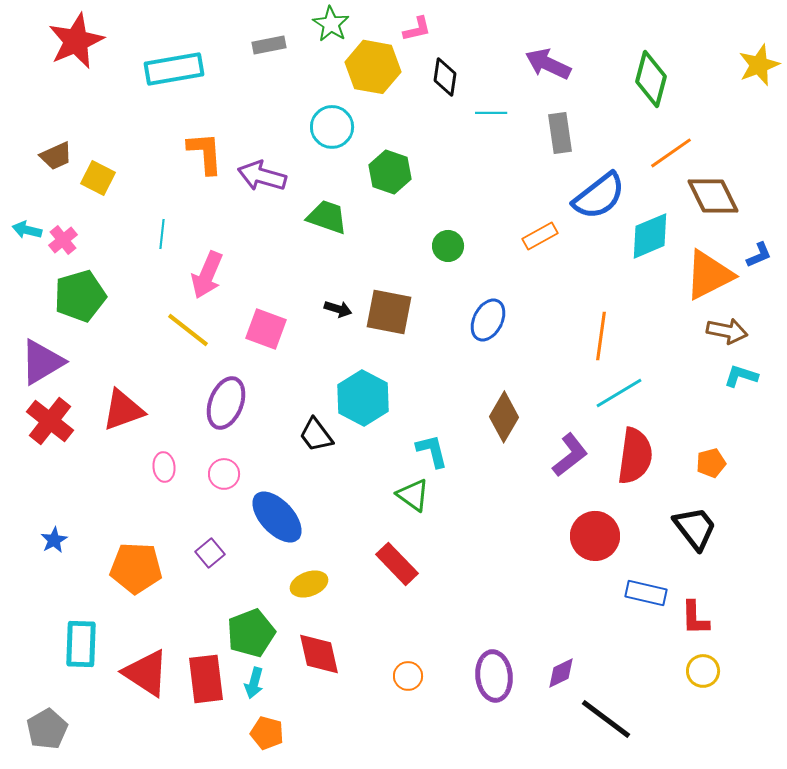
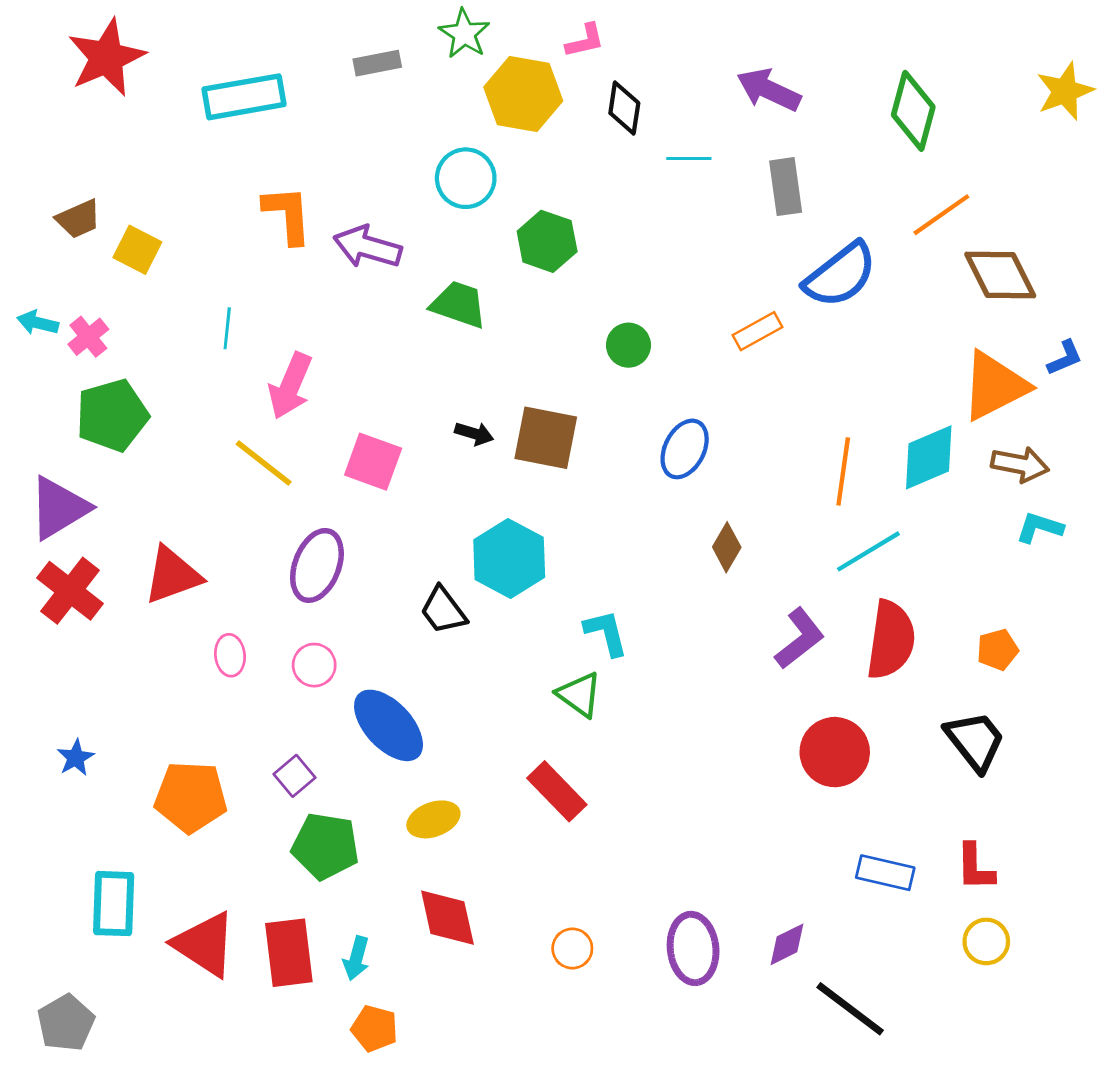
cyan diamond: (650, 236) -> (929, 457), moved
brown diamond: (504, 417) -> (727, 547), moved, size x0.7
blue rectangle: (646, 593) -> (885, 873), moved
green pentagon: (251, 633) -> (325, 846), moved, turned 30

